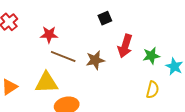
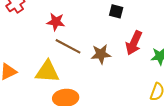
black square: (105, 18) -> (116, 11), turned 32

